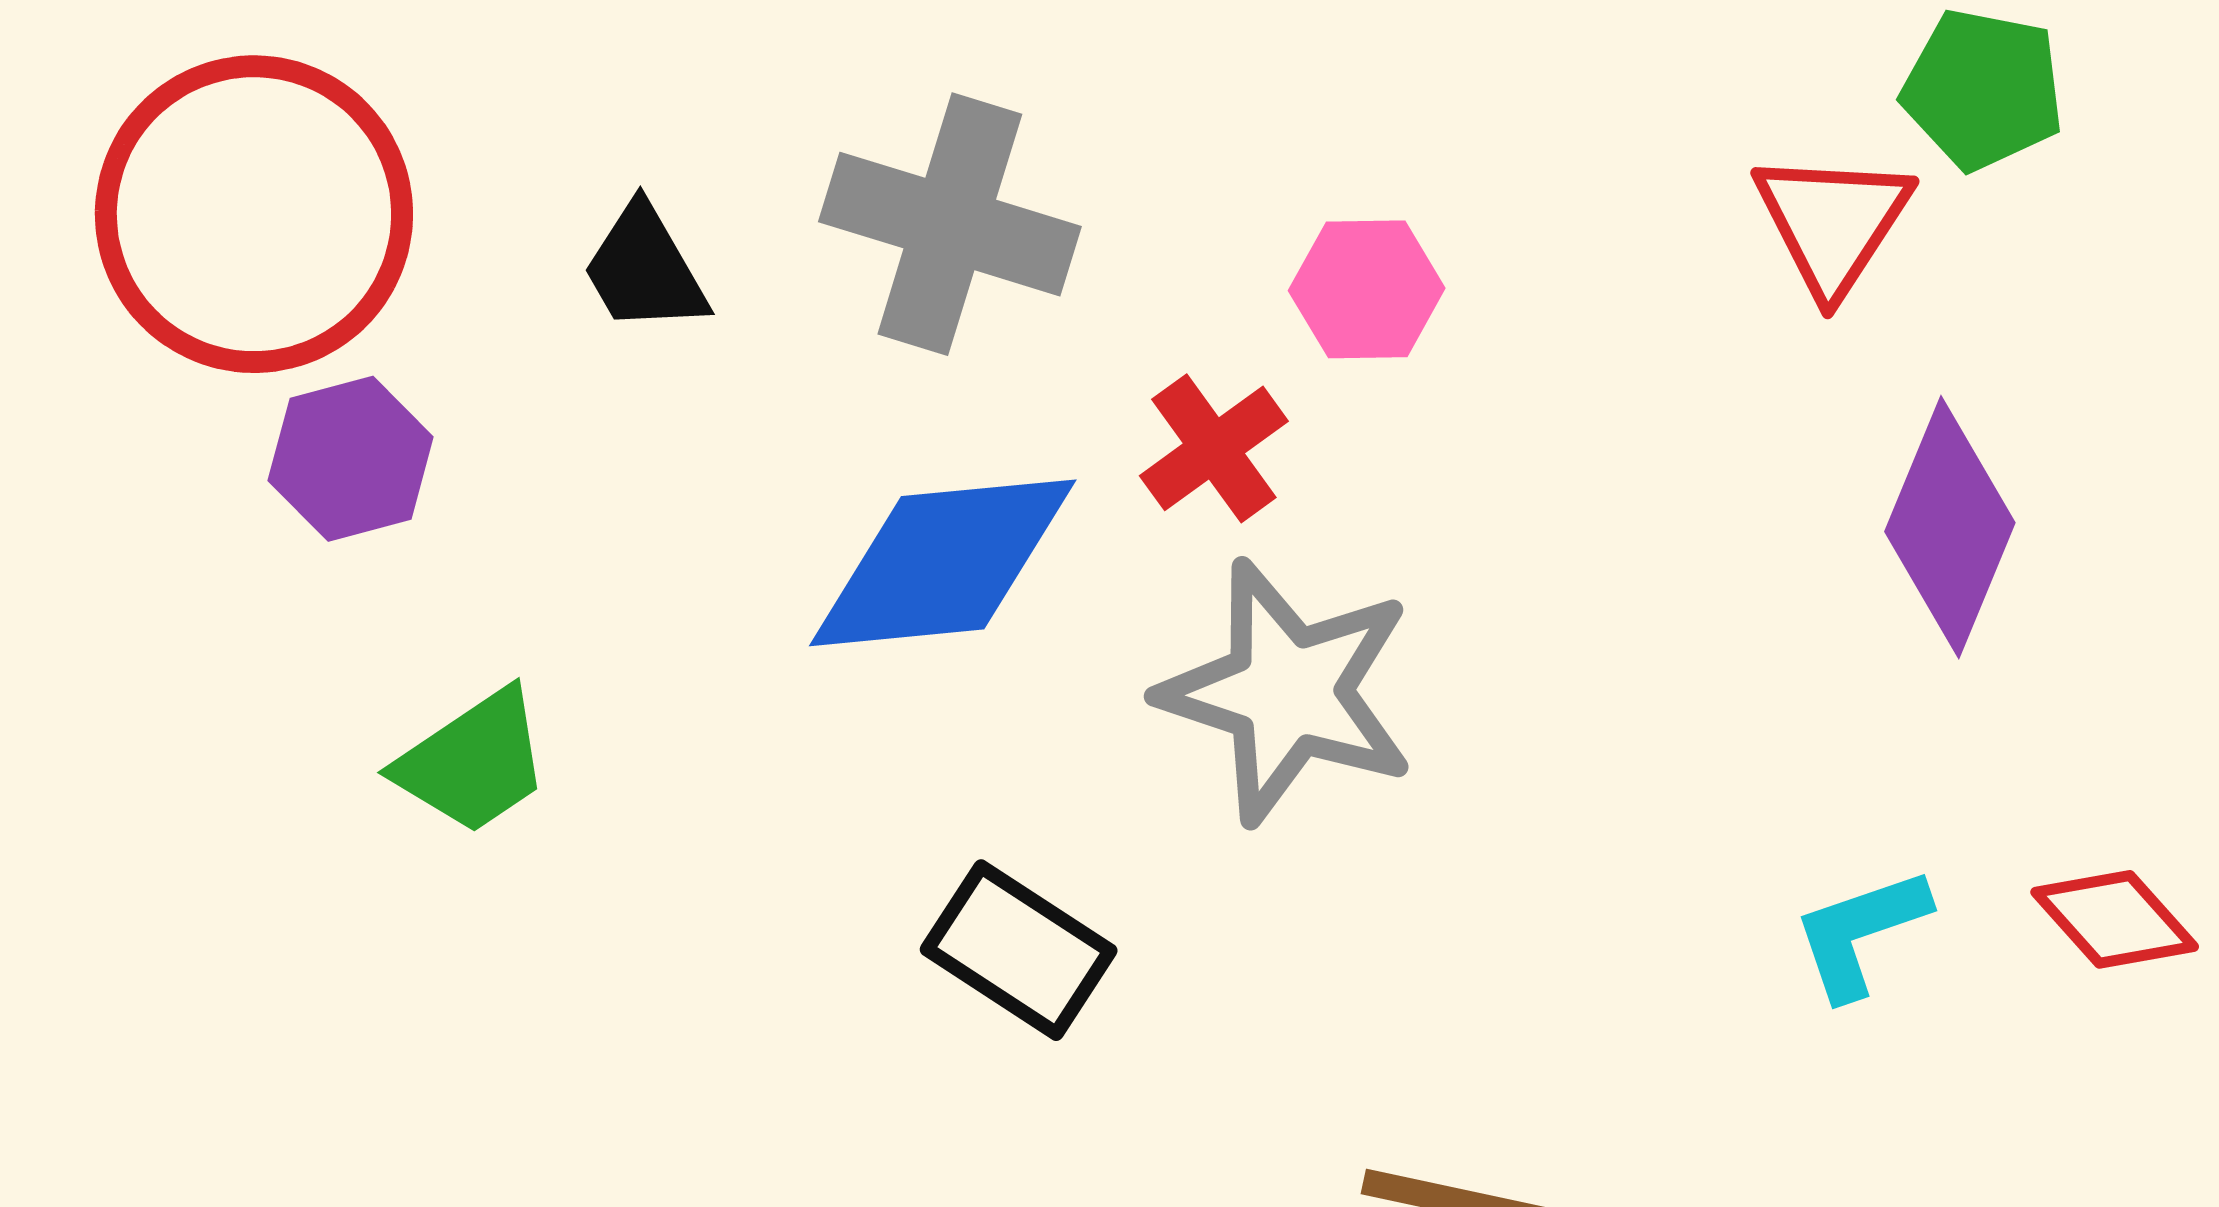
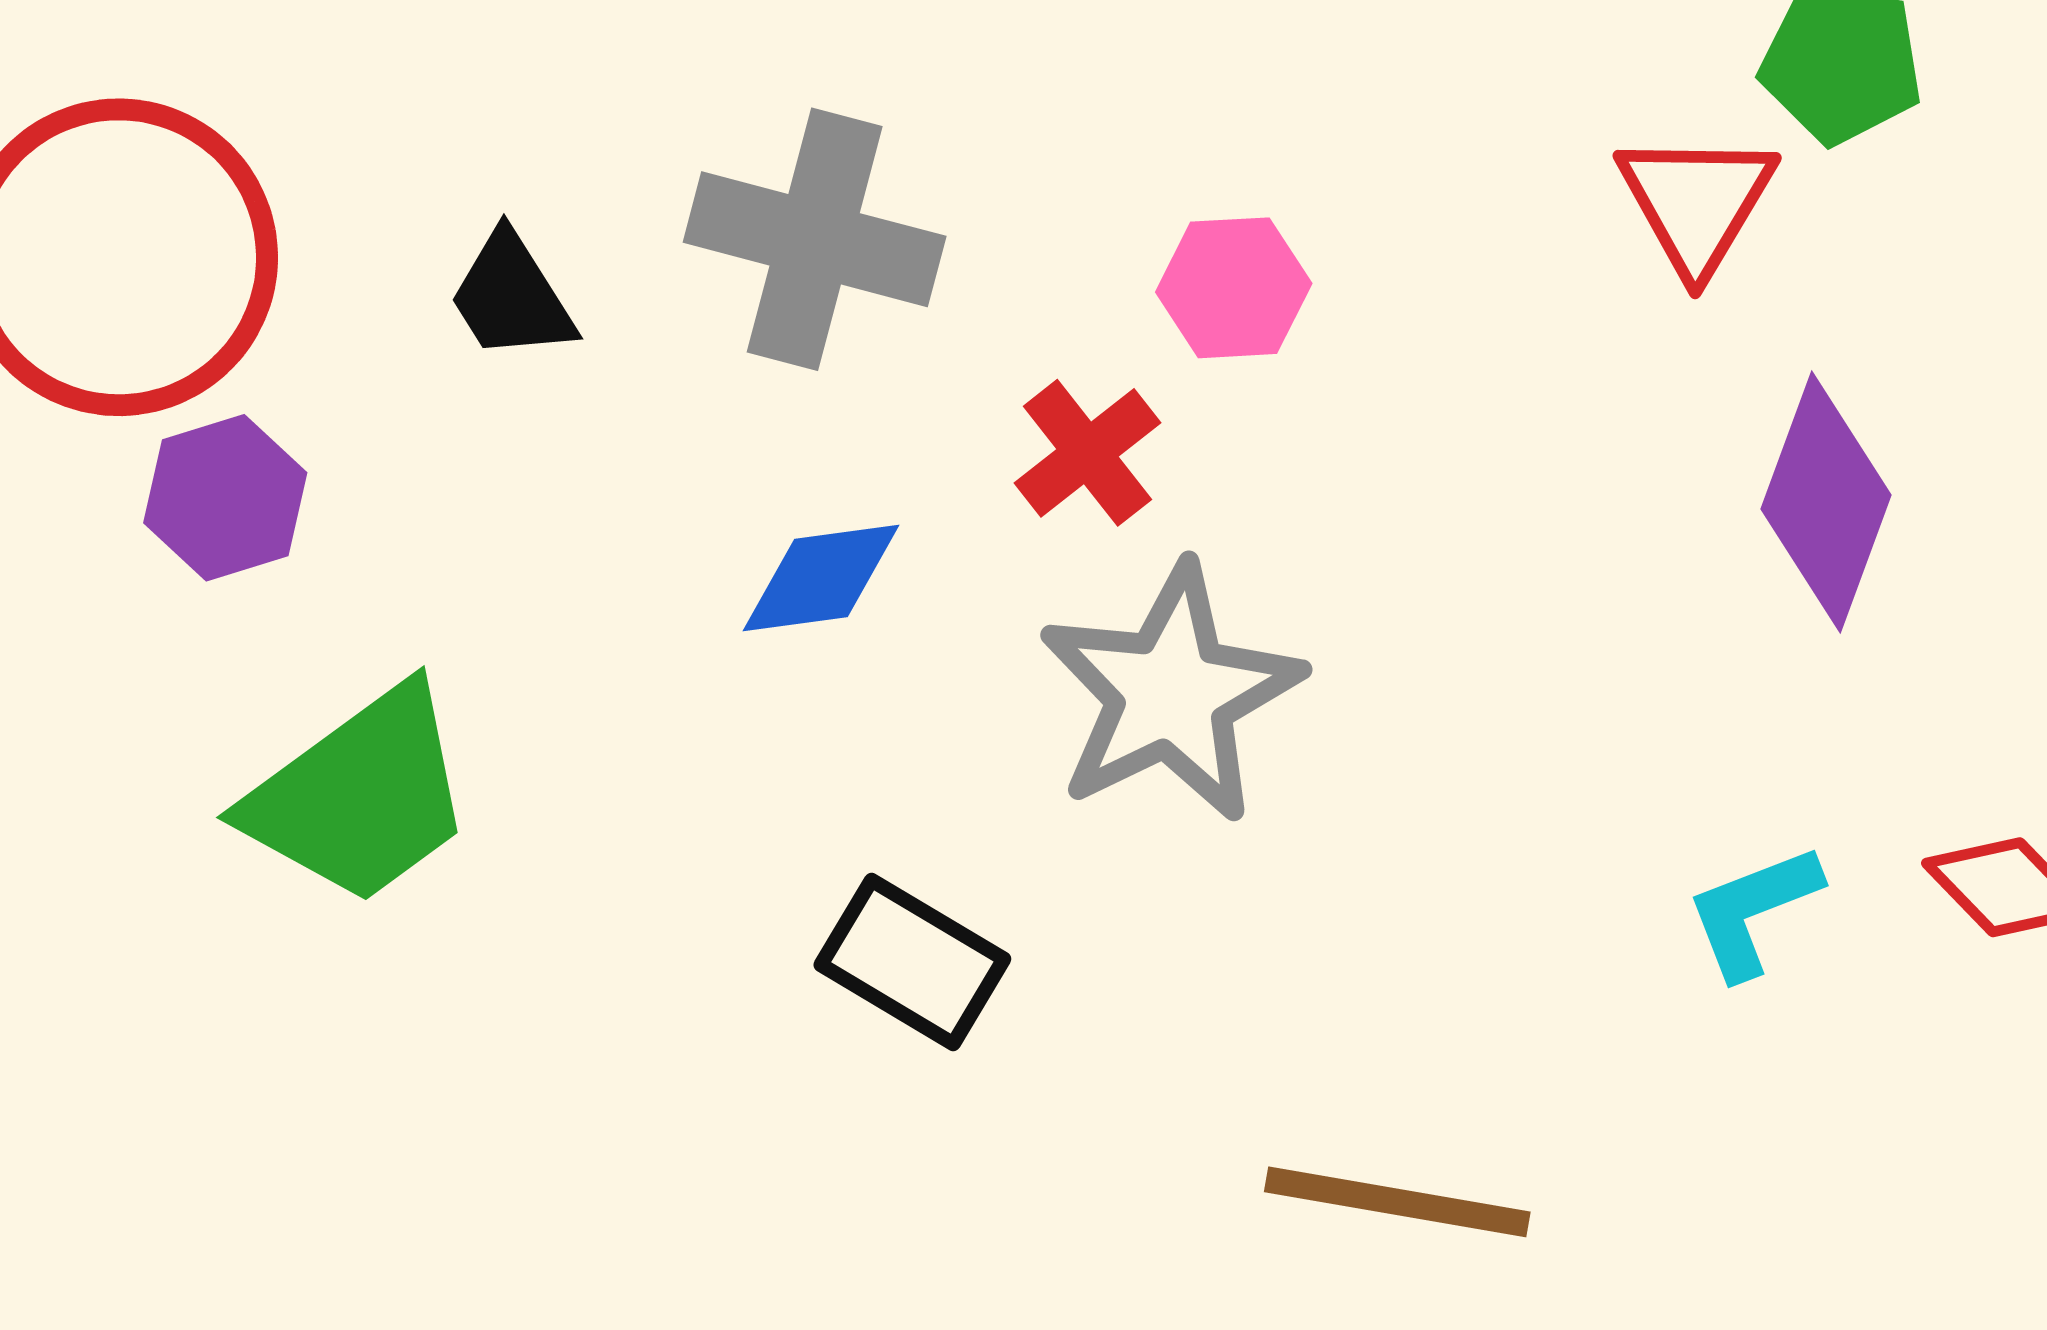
blue diamond: (943, 563) -> (821, 578), size x0.6
gray star: (1288, 692) -> (1171, 693), turned 30
green trapezoid: (473, 762) -> (360, 796), size x1.5

